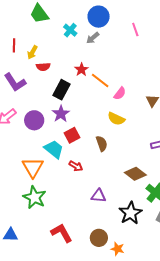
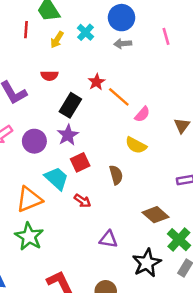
gray arrow: (93, 38) -> (123, 44), moved, turned 32
red line: (14, 45) -> (26, 30), moved
yellow arrow: (32, 52) -> (57, 40), moved
orange triangle: (33, 167) -> (29, 199), turned 35

